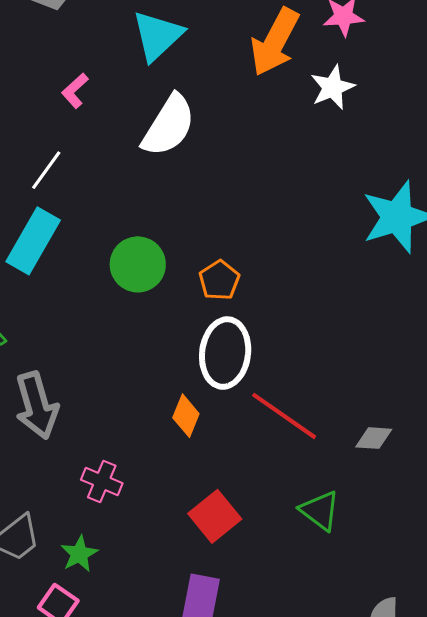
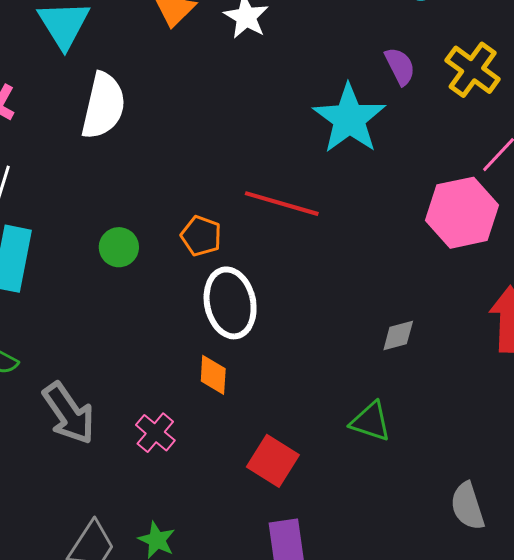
green circle: (138, 264) -> (119, 247), size x0.7
red line: (284, 416) -> (282, 204), moved
pink cross: (102, 481) -> (155, 433), moved, turned 36

